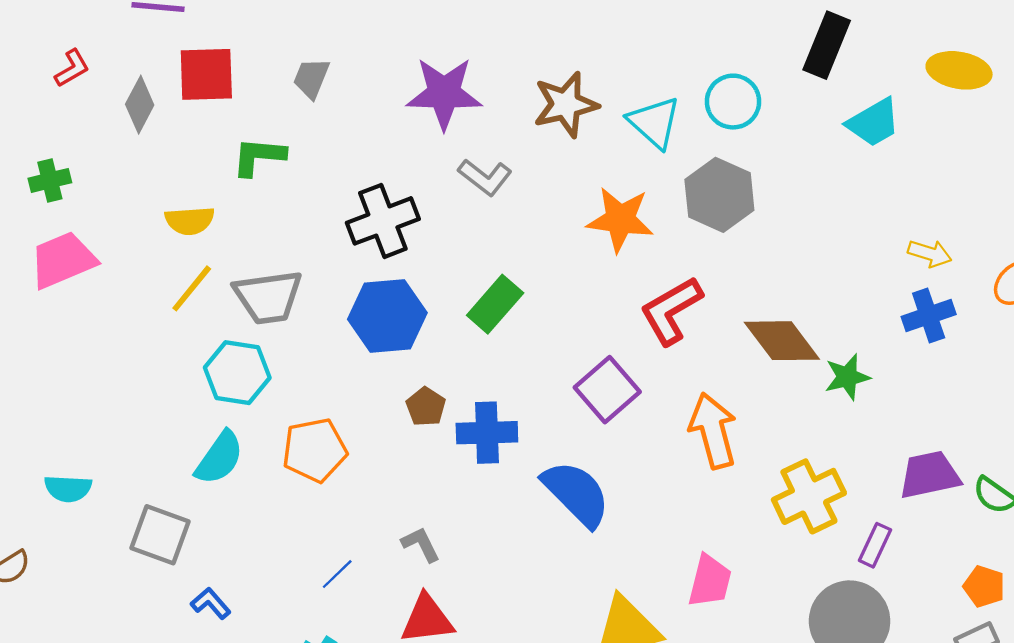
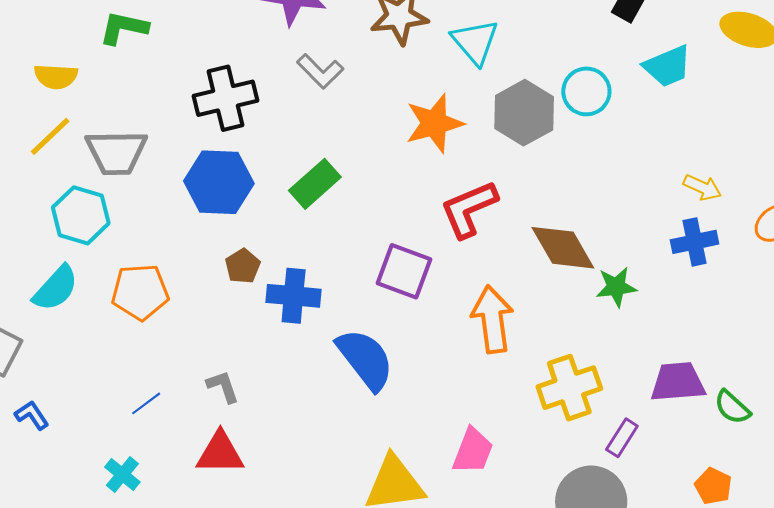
cyan circle: (733, 102) -> (586, 91), moved
orange star: (620, 219) -> (434, 123), turned -30
purple square: (607, 390) -> (404, 271), turned -36

